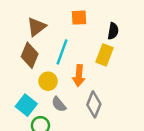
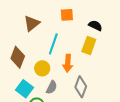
black semicircle: (113, 31) -> (95, 26), turned -72
brown diamond: (30, 55) -> (18, 57), moved
gray semicircle: (59, 104) -> (52, 87), turned -112

